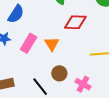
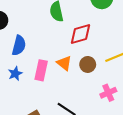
brown circle: (59, 73) -> (88, 64), moved
pink cross: (83, 84) -> (108, 93), turned -35

